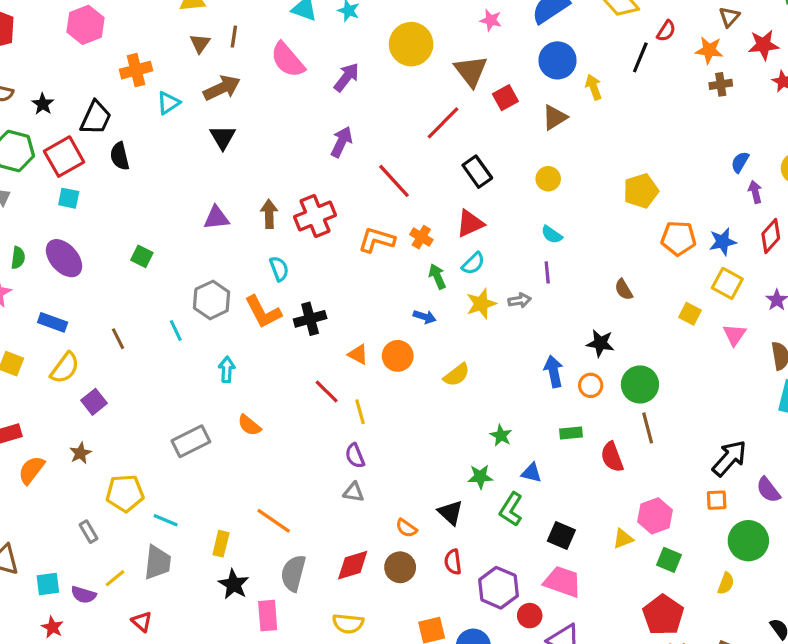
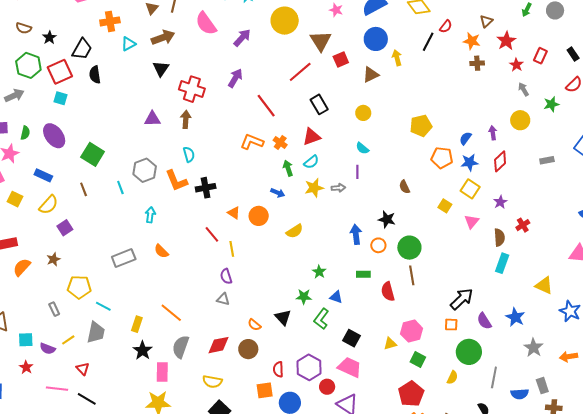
red star: (764, 45) -> (506, 41), turned -30
blue semicircle: (740, 162) -> (465, 138), moved
red cross: (315, 216) -> (192, 89), moved, turned 35
green square: (142, 256) -> (93, 154), moved, size x1.6
red semicircle: (453, 562) -> (278, 369), moved

